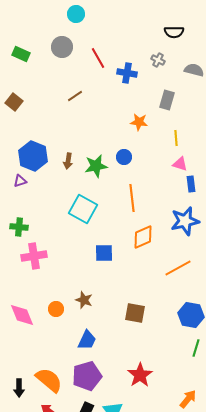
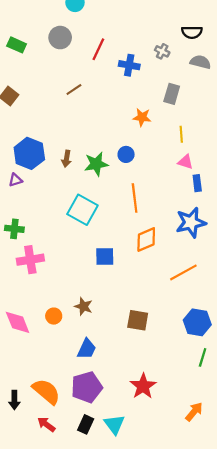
black semicircle: (174, 32) -> (192, 32), moved
red line: (98, 58) -> (98, 49), turned 55

